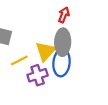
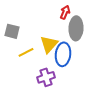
gray ellipse: (63, 42) -> (76, 28), moved
purple cross: (38, 75) -> (46, 77), moved

